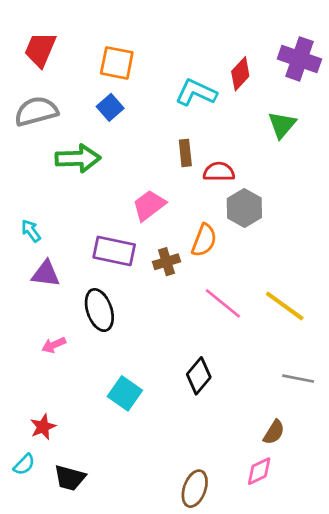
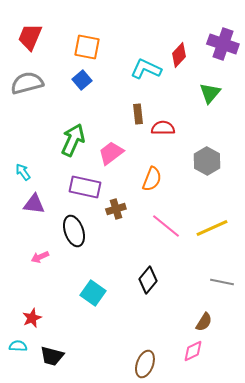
green arrow: (78, 158) -> (73, 140), moved, turned -64
gray hexagon: (244, 208) -> (207, 161), moved
brown cross: (167, 262) -> (116, 209), moved
yellow line: (285, 306) -> (212, 228), turned -60
cyan semicircle: (24, 464) -> (18, 346), turned -132

